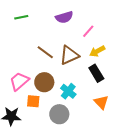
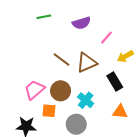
green line: (21, 17) -> (44, 17), moved
yellow arrow: (97, 51) -> (125, 56), moved
orange triangle: (101, 102) -> (120, 112), turned -42

